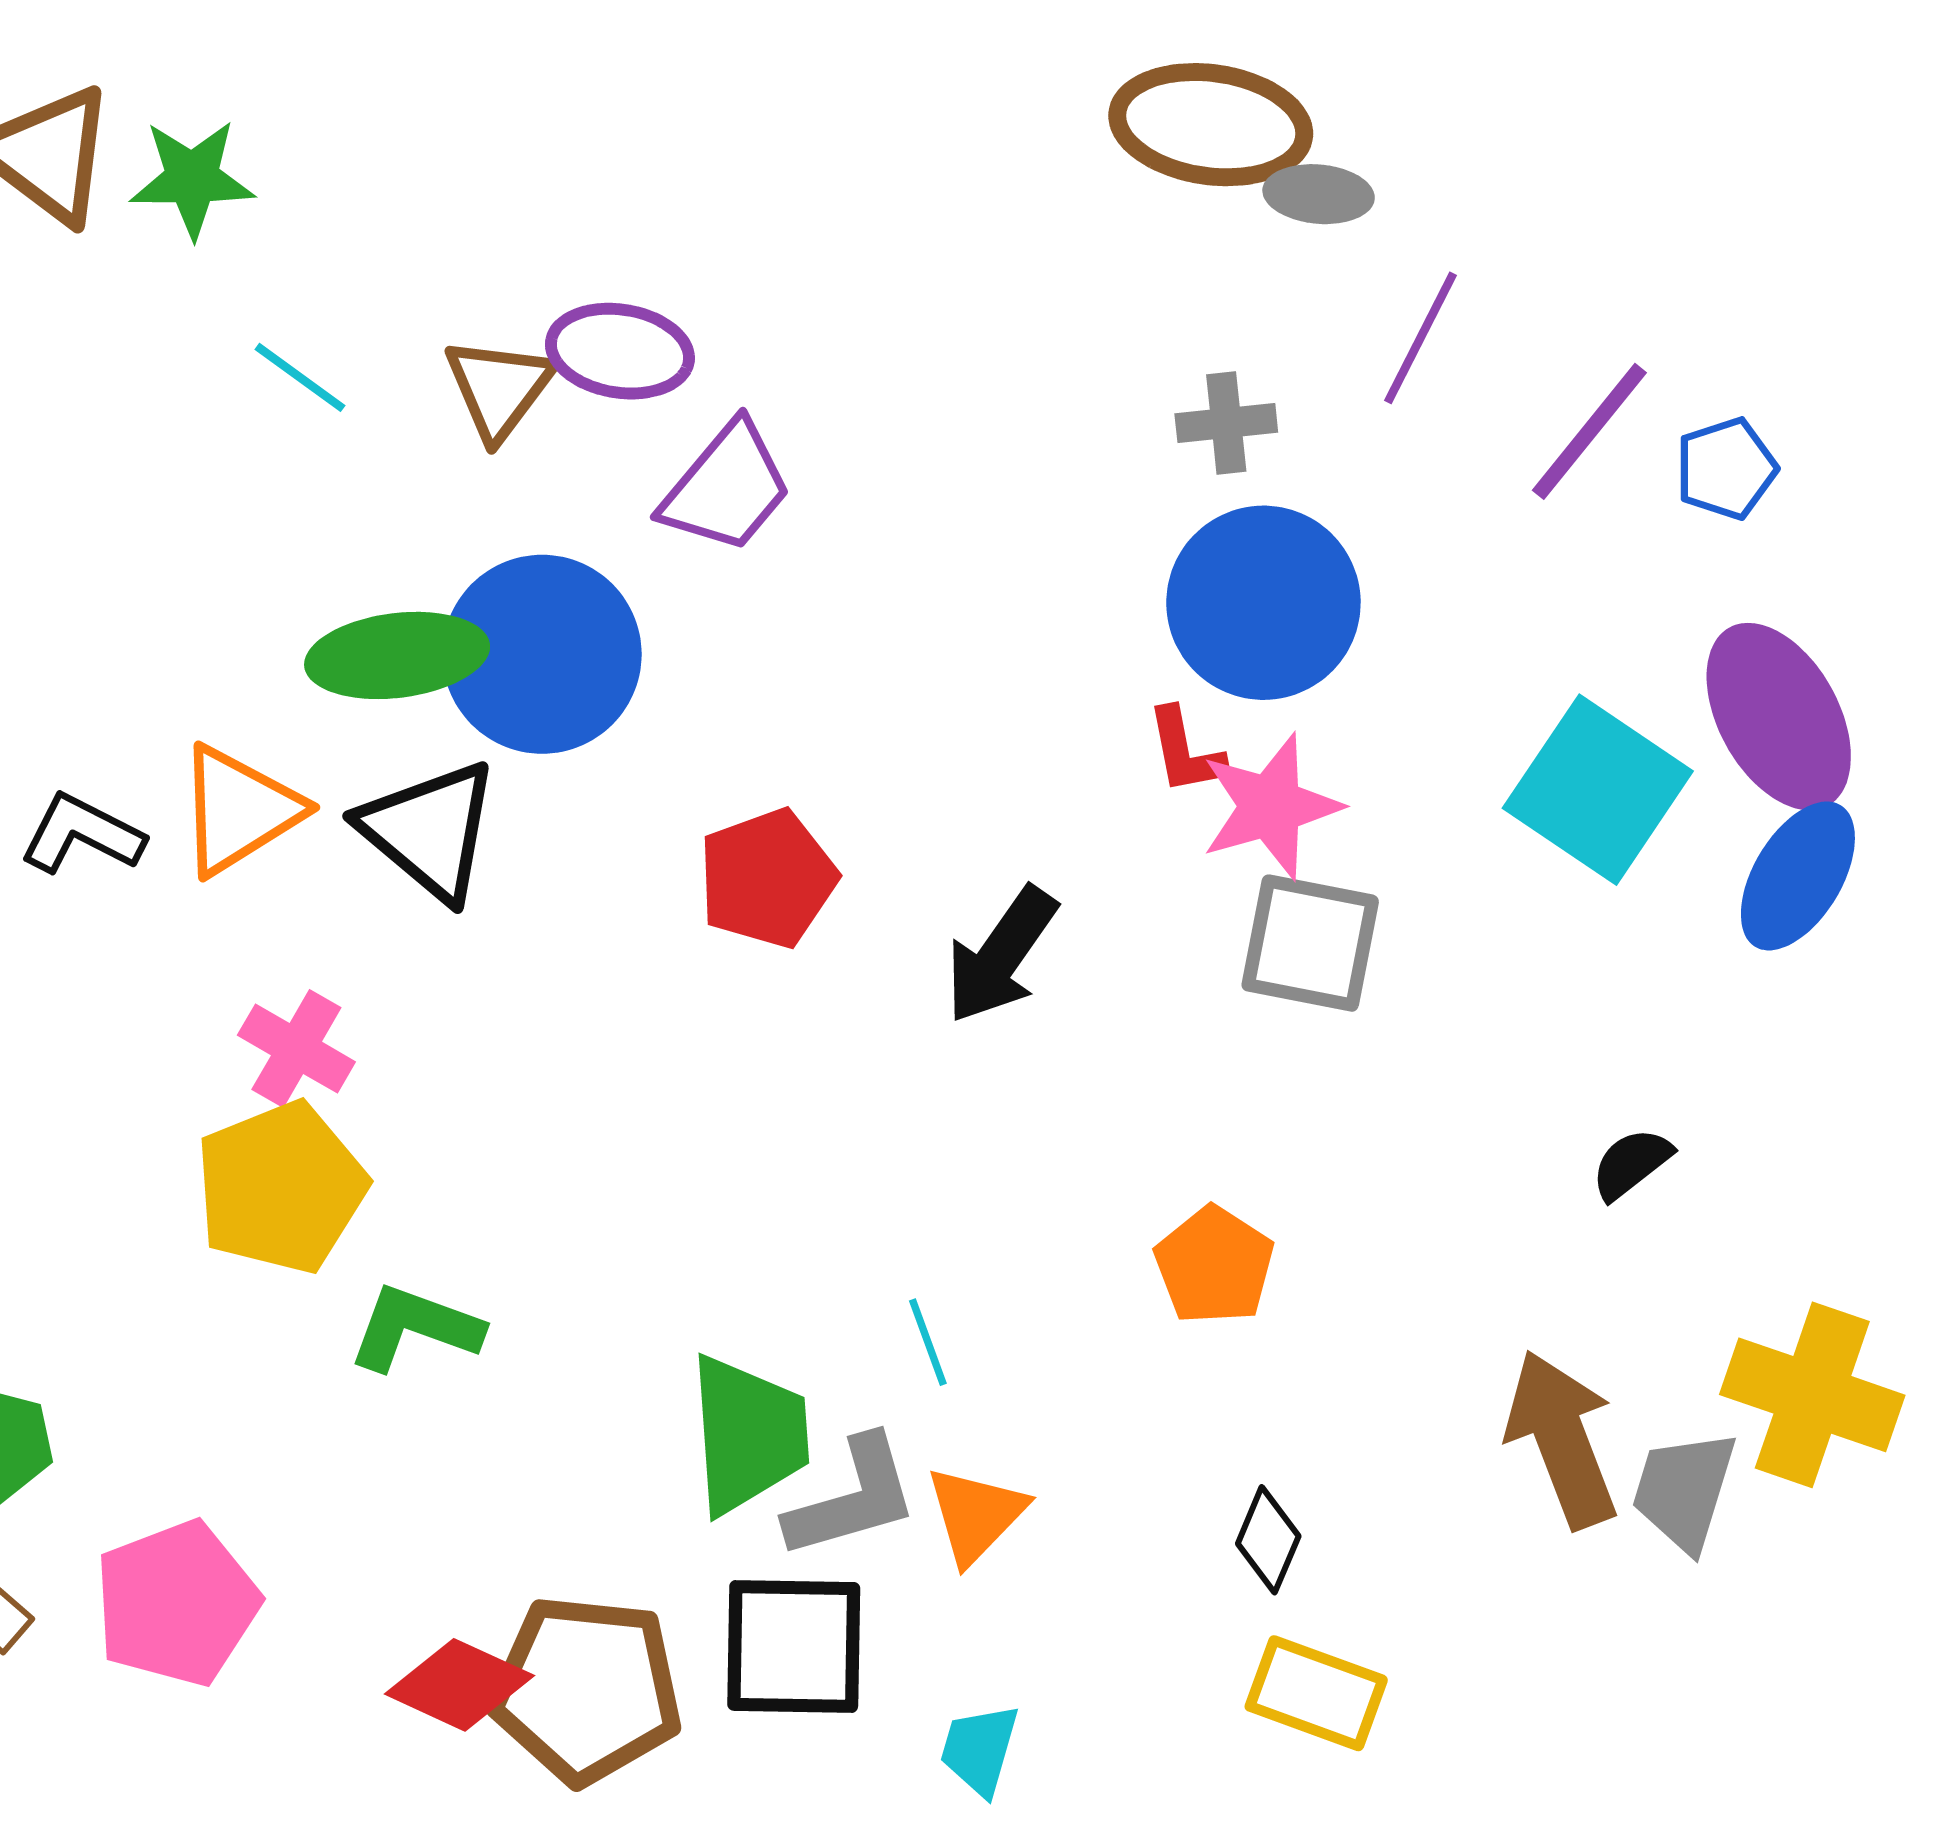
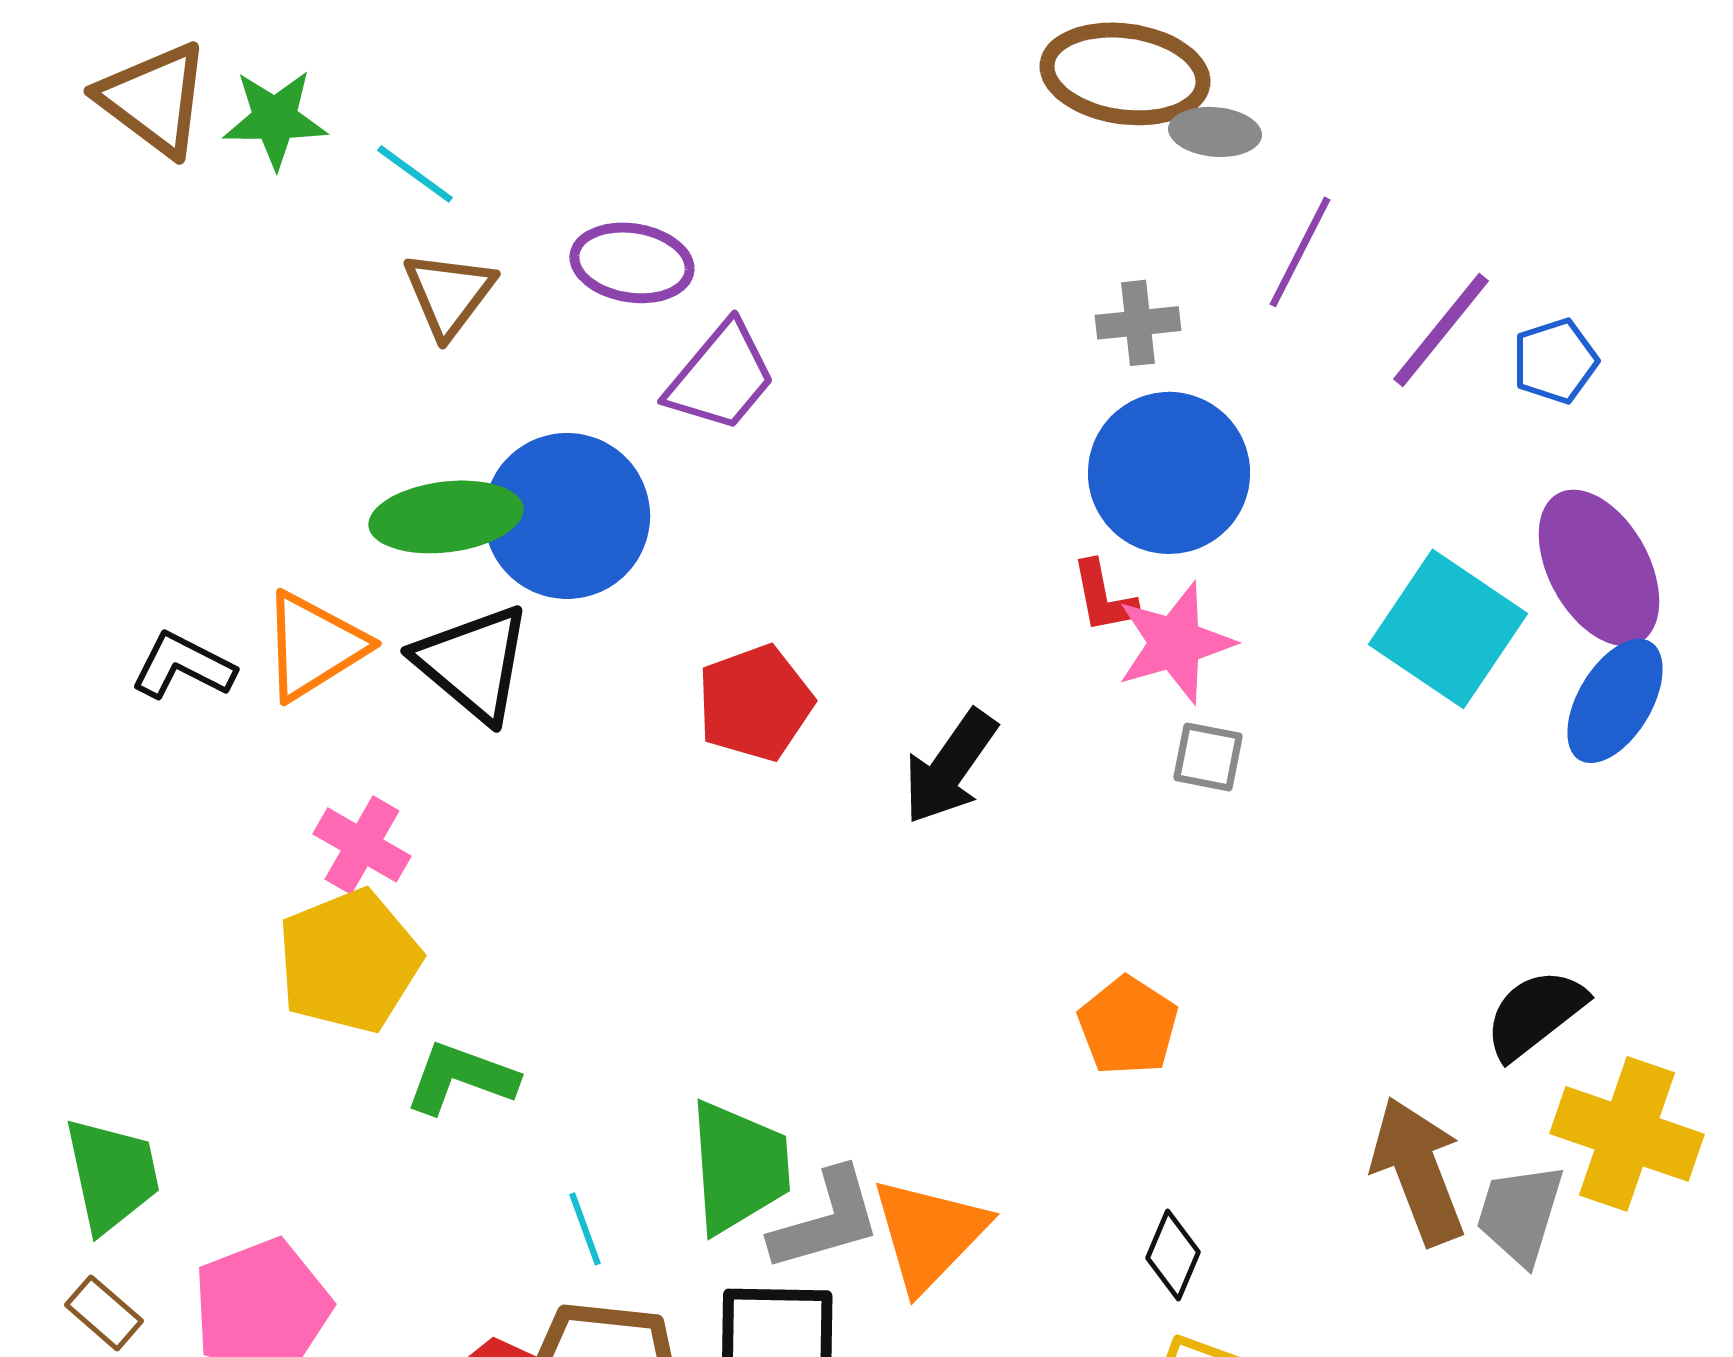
cyan line: (300, 377) -> (415, 174), moved
brown triangle: (499, 388) -> (449, 294), moved
gray square: (1310, 943) -> (1208, 757), size x0.6
black semicircle: (1631, 1164) -> (1535, 1014), moved, size x1.5
cyan line: (928, 1342) -> (585, 1229), moved
orange triangle: (976, 1515) -> (929, 1234), size x1.4

